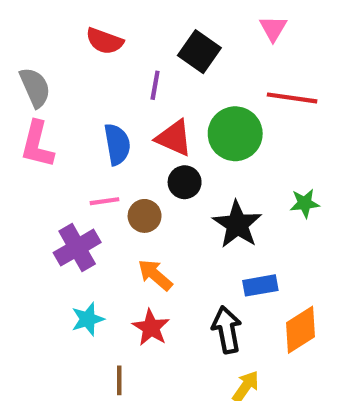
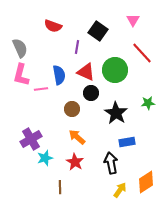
red line: (292, 98) -> (142, 53), turned 40
pink line: (105, 201) -> (41, 89), moved
purple cross: (77, 248) -> (31, 139), moved
orange diamond: (300, 330) -> (146, 182), moved

